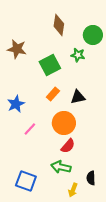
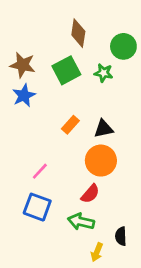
green square: (50, 65) -> (66, 70), moved
blue star: (16, 104) -> (24, 95), moved
orange circle: (64, 123) -> (101, 161), moved
blue square: (26, 181) -> (37, 207), moved

